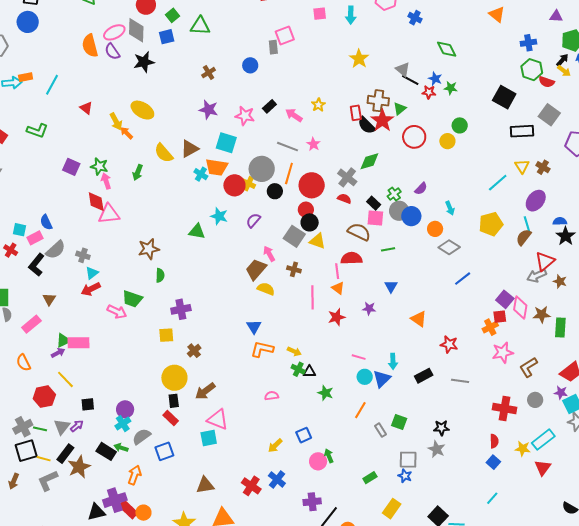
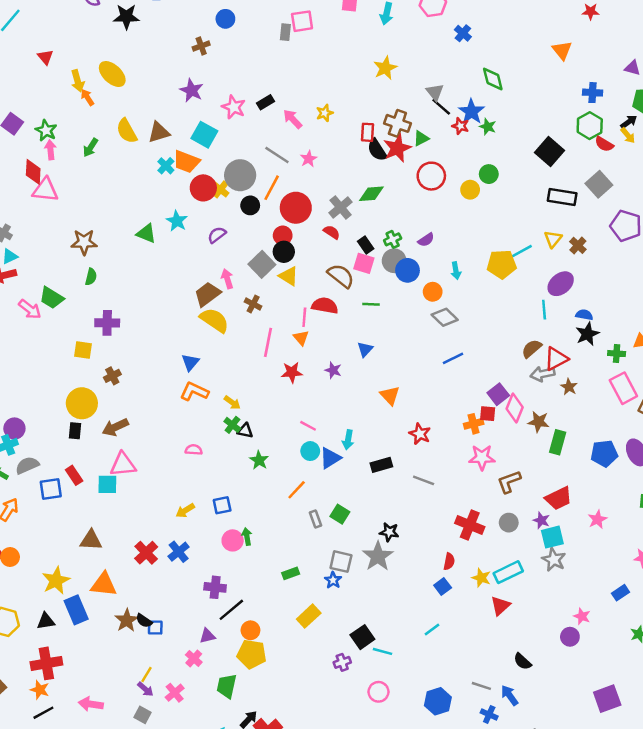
blue circle: (250, 65) -> (225, 19), moved
blue star: (435, 79) -> (471, 112), size x1.5
yellow pentagon: (491, 224) -> (502, 264), moved
brown semicircle: (524, 237) -> (532, 349), moved
yellow semicircle: (266, 289) -> (214, 320), size x1.4
red rectangle: (171, 418) -> (74, 475), moved
pink triangle: (218, 420) -> (123, 465), turned -40
gray star: (437, 449) -> (378, 556), size x1.4

